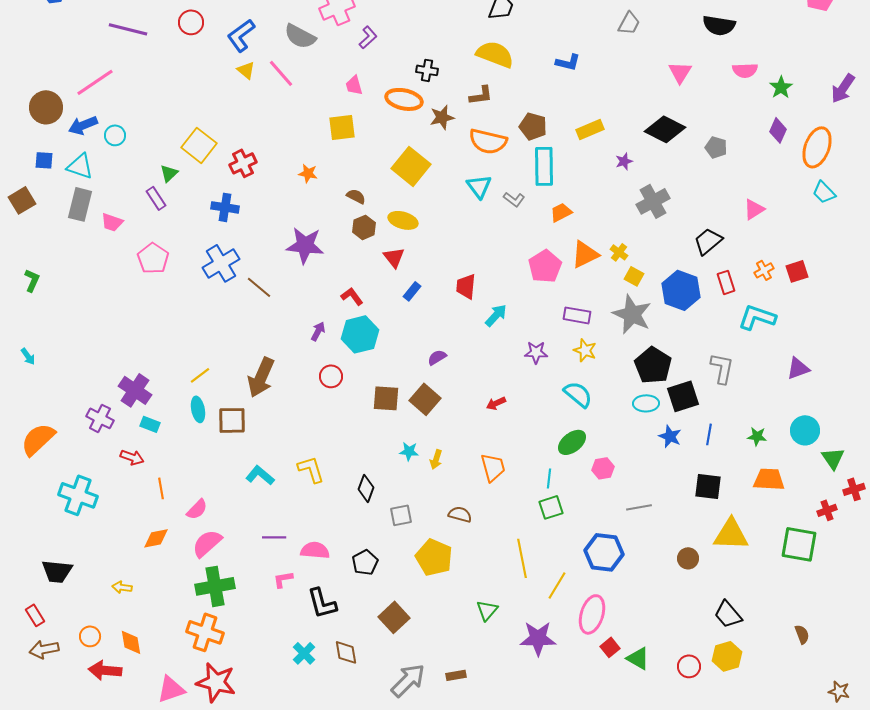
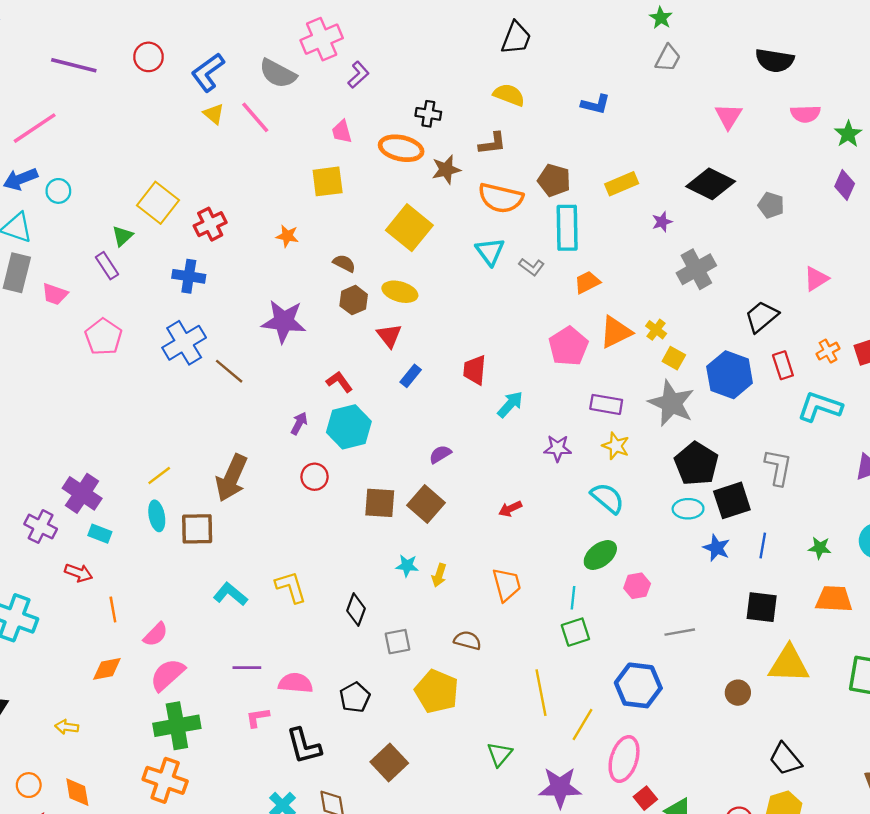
yellow semicircle: (495, 54) -> (509, 95), size x0.7

